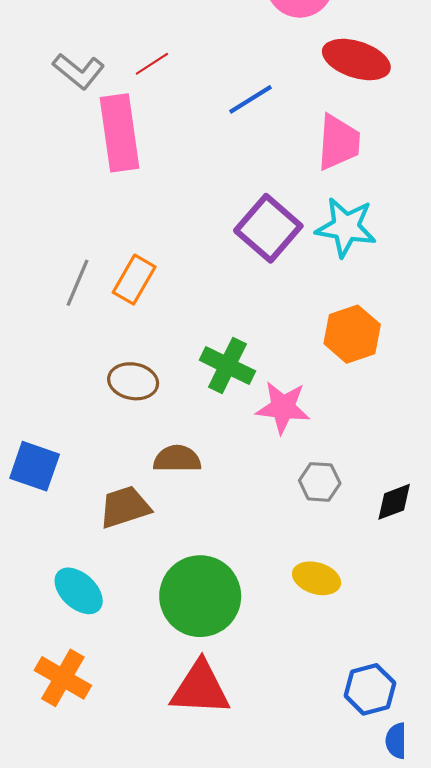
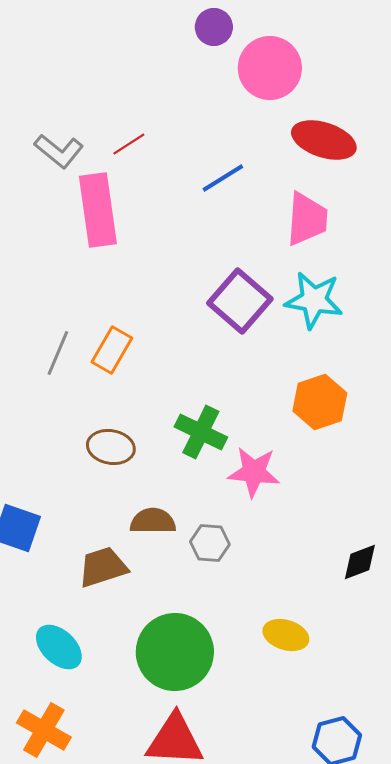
gray hexagon: (320, 482) -> (210, 543), moved

